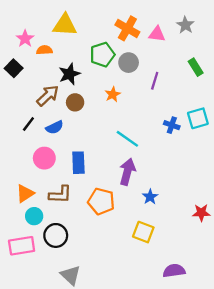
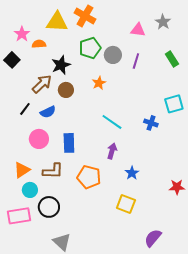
orange cross: (127, 28) -> (85, 16), moved
purple line: (155, 81) -> (136, 61), moved
blue cross: (172, 125) -> (151, 123), moved
purple arrow: (127, 172) -> (112, 151), size x0.7
purple semicircle: (174, 271) -> (153, 238), turned -42

